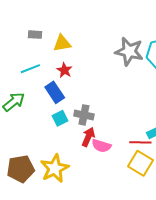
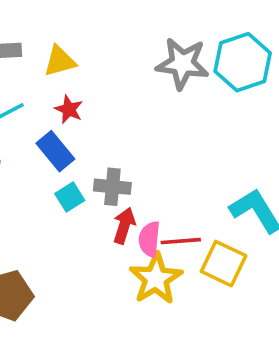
red line: (140, 142) -> (181, 241), moved
pink semicircle: (101, 146) -> (149, 239), turned 84
yellow star: (55, 168) -> (156, 279), moved

